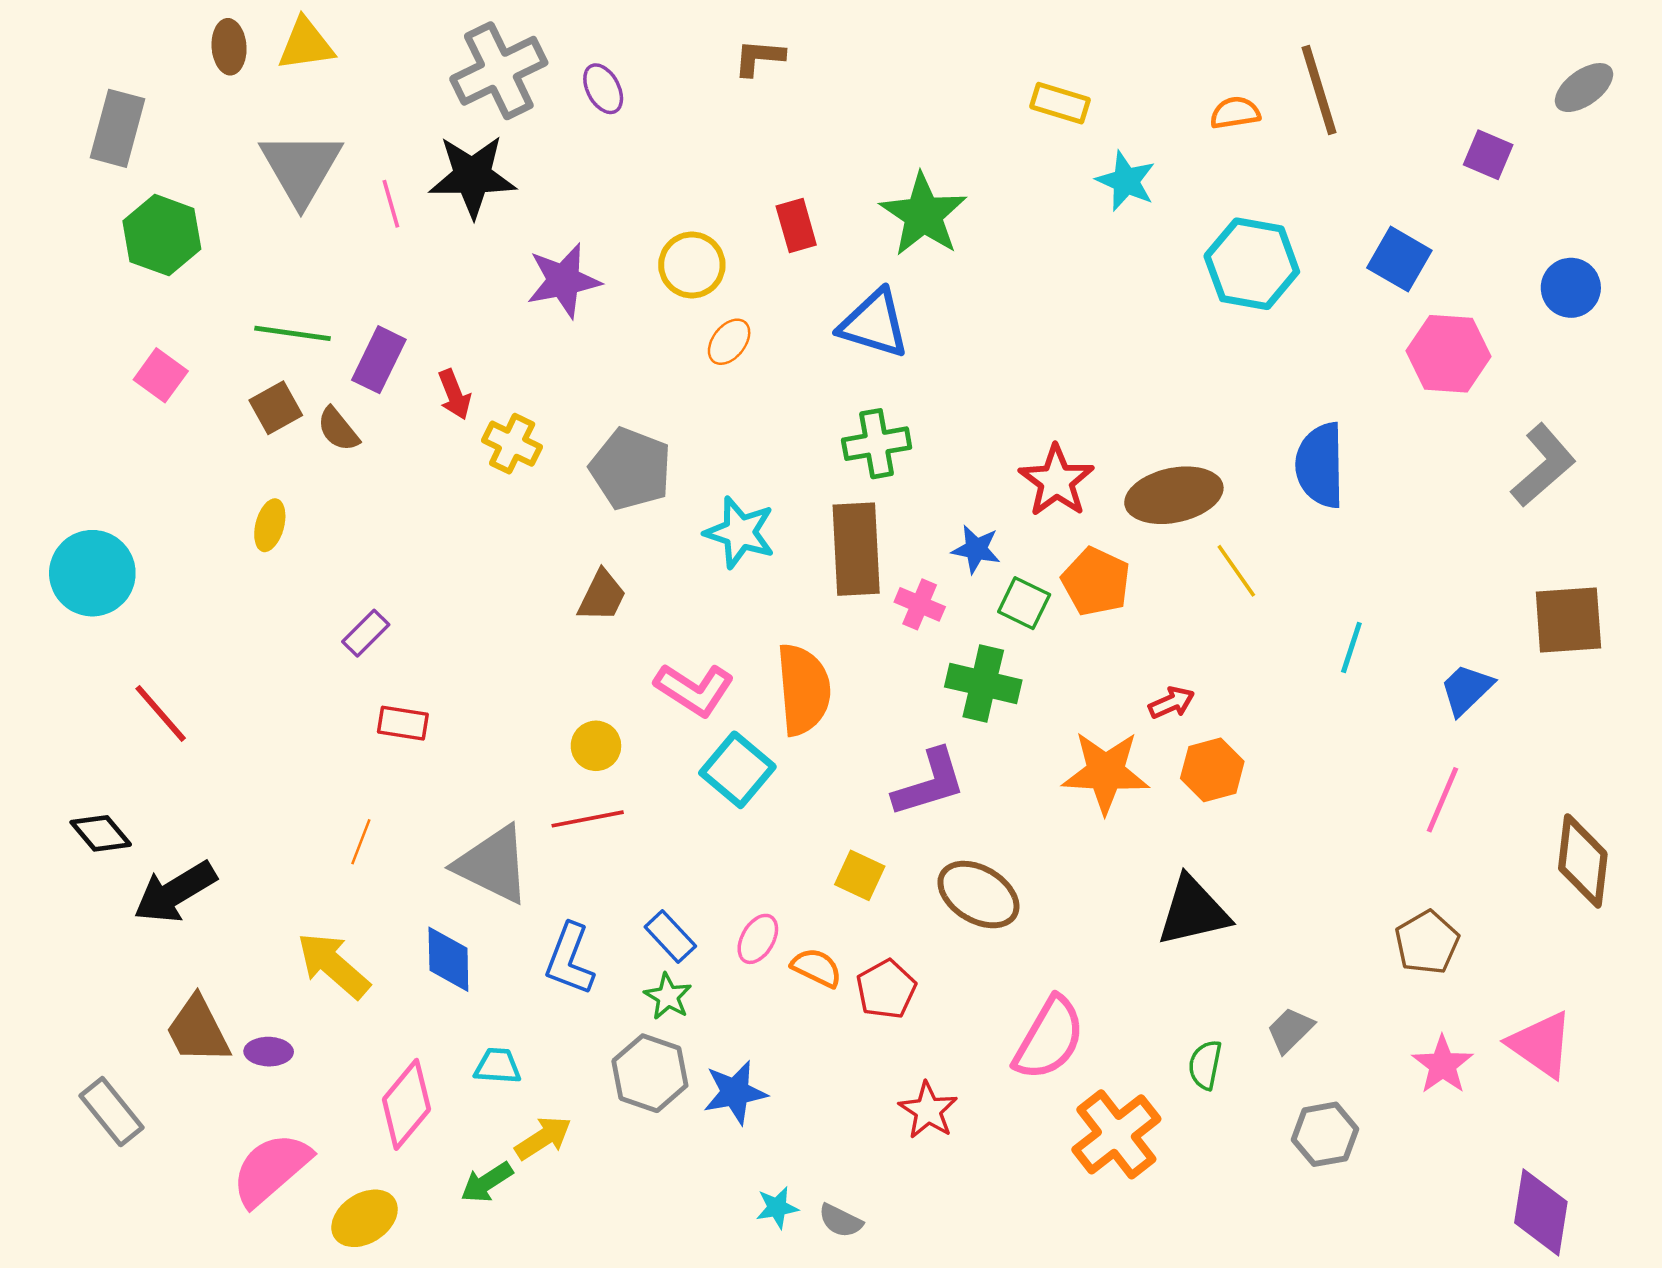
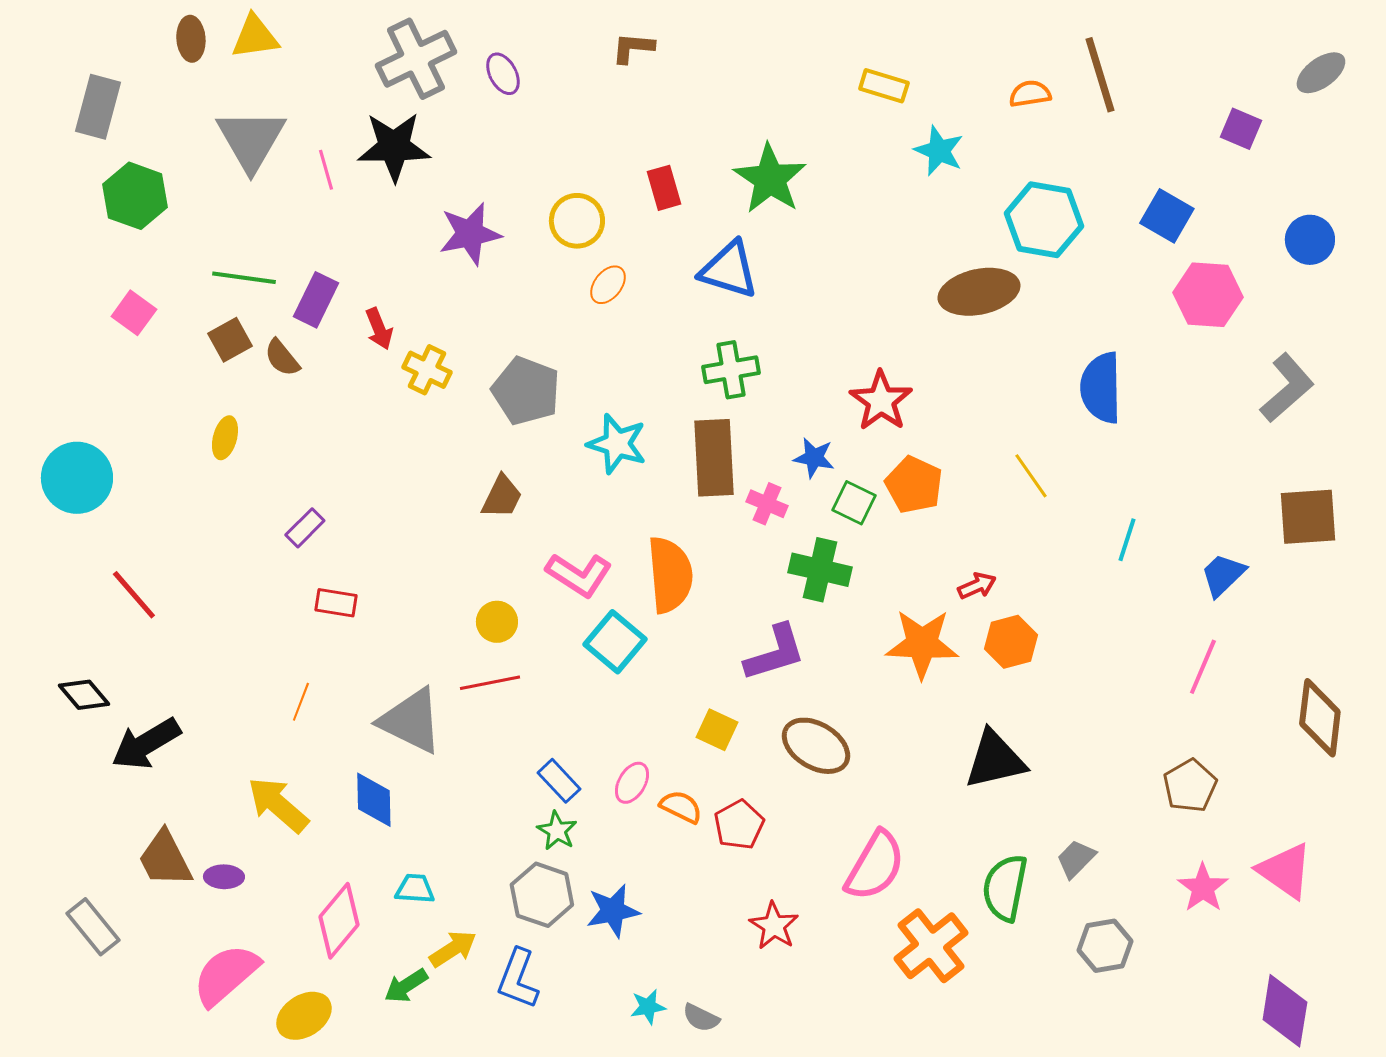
brown ellipse: (1174, 495) -> (979, 292), moved
blue L-shape: (570, 959) -> (518, 979), moved
green semicircle: (1205, 1065) -> (1005, 888), size x1.6

